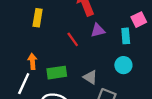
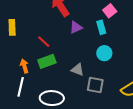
yellow rectangle: (38, 18) -> (12, 27), moved
red line: (73, 39) -> (44, 42), moved
green rectangle: (57, 73) -> (47, 61), moved

